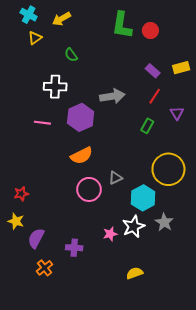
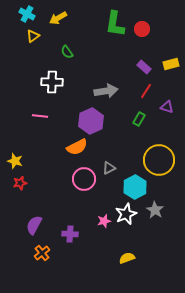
purple triangle: (177, 113) -> (167, 107), turned -40
purple hexagon: (81, 117) -> (91, 121), moved
yellow star: (16, 221) -> (15, 161), moved

